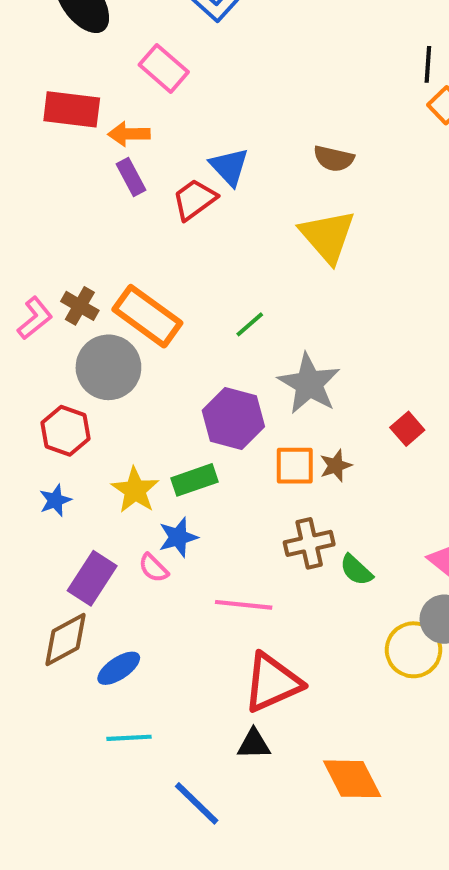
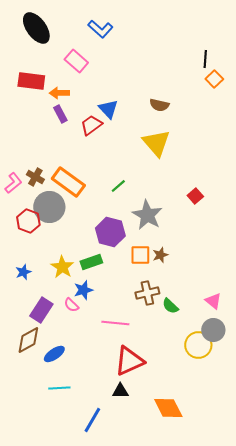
red square: (407, 429) -> (195, 196), moved
red hexagon: (66, 431) -> (28, 221), moved
blue line: (197, 803) -> (92, 420), turned 76

